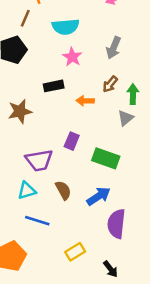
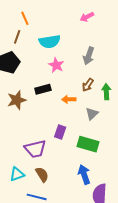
brown star: (20, 111) -> (17, 100), moved
gray triangle: (126, 118) -> (92, 114), moved
brown semicircle: (63, 190) -> (42, 174), moved
cyan triangle: (27, 191) -> (17, 174), moved
blue arrow: (99, 196) -> (84, 174), turned -72

